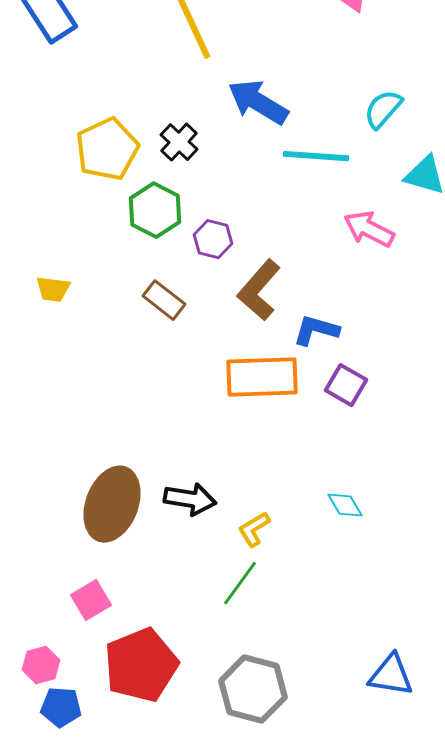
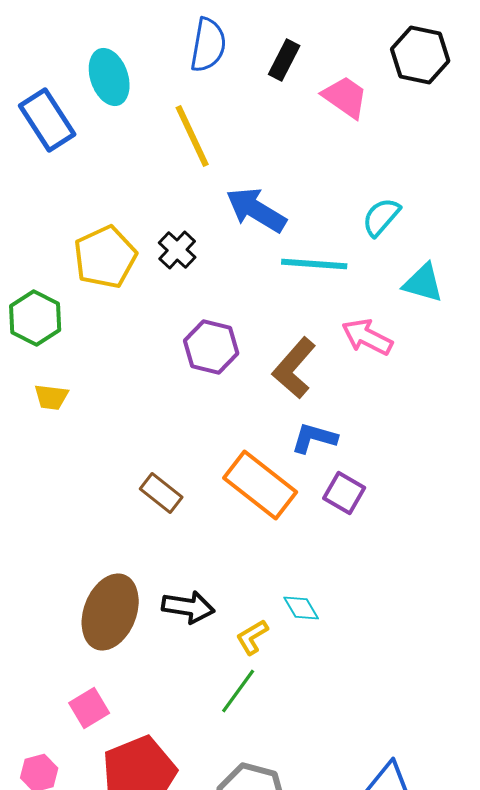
green hexagon: (155, 210) -> (35, 318), moved
purple hexagon: (213, 239) -> (211, 347), size x1.4
brown L-shape: (259, 290) -> (294, 368), moved
brown rectangle: (164, 300) -> (161, 493), moved
orange rectangle: (262, 377) -> (260, 485), turned 40
cyan diamond: (345, 505) -> (301, 608), moved

